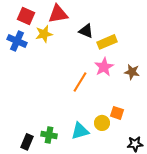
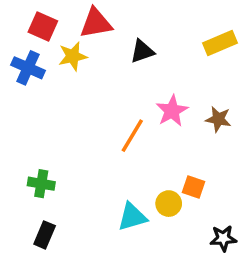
black triangle: (86, 31) -> (142, 51), turned -42
yellow rectangle: (107, 42) -> (220, 43), moved
green cross: (49, 135) -> (41, 184), moved

